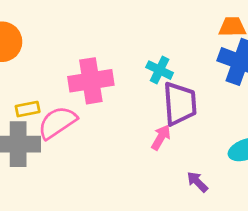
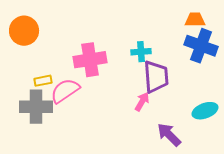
cyan cross: (160, 70) -> (141, 52), turned -30
purple arrow: (197, 182) -> (169, 135), size x1.5

